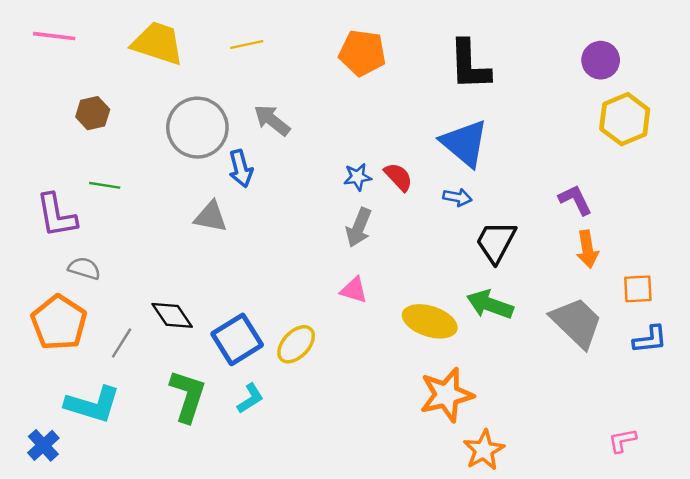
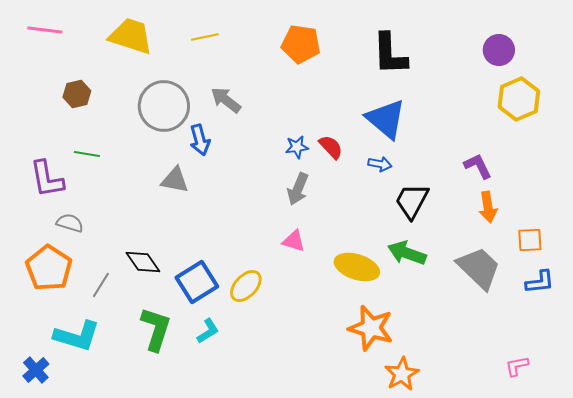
orange star: (447, 395) -> (371, 328), turned 30

